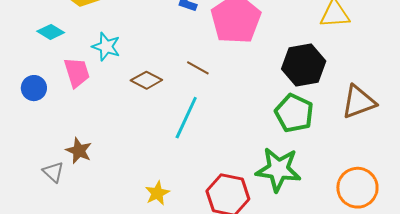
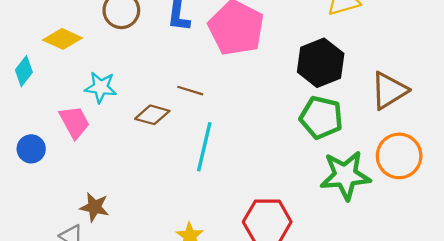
cyan diamond: (51, 32) -> (24, 71), moved, turned -72
brown line: (198, 68) -> (190, 91), moved
green star: (278, 169) -> (345, 175), moved
orange circle: (357, 188) -> (399, 156), moved

